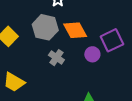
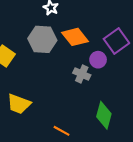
gray cross: (56, 58) -> (82, 74), moved

